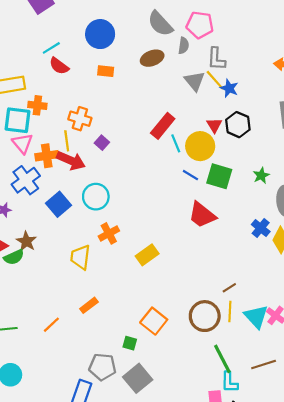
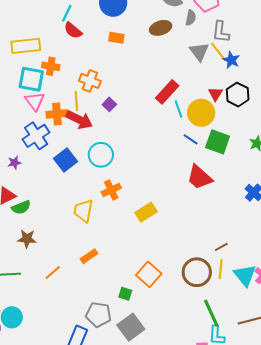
cyan line: (51, 48) -> (67, 13), turned -36
brown star: (26, 241) -> (27, 239), moved, turned -30

